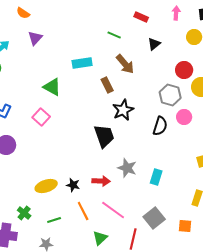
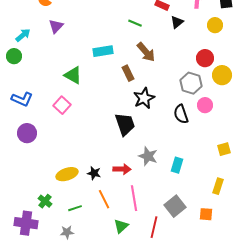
black triangle: (154, 44) -> (177, 22), moved
black semicircle: (160, 126) -> (181, 114), turned 144
pink line: (113, 210) -> (134, 198), turned 45

